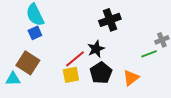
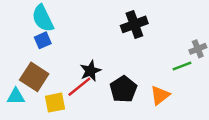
black star: (96, 49) -> (90, 71), moved
red line: (75, 59) -> (79, 87), moved
yellow square: (71, 75) -> (55, 103), moved

